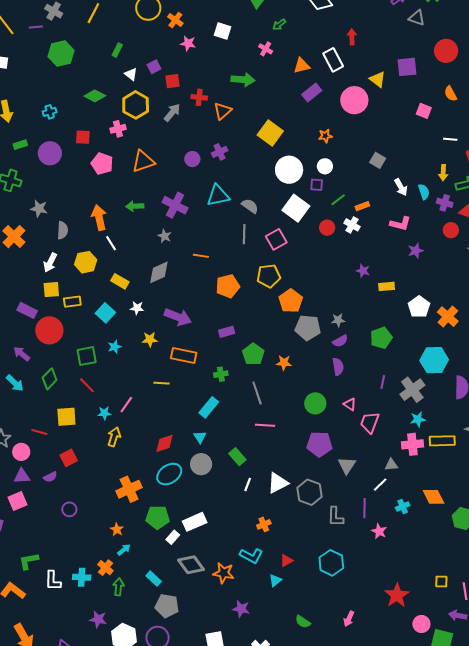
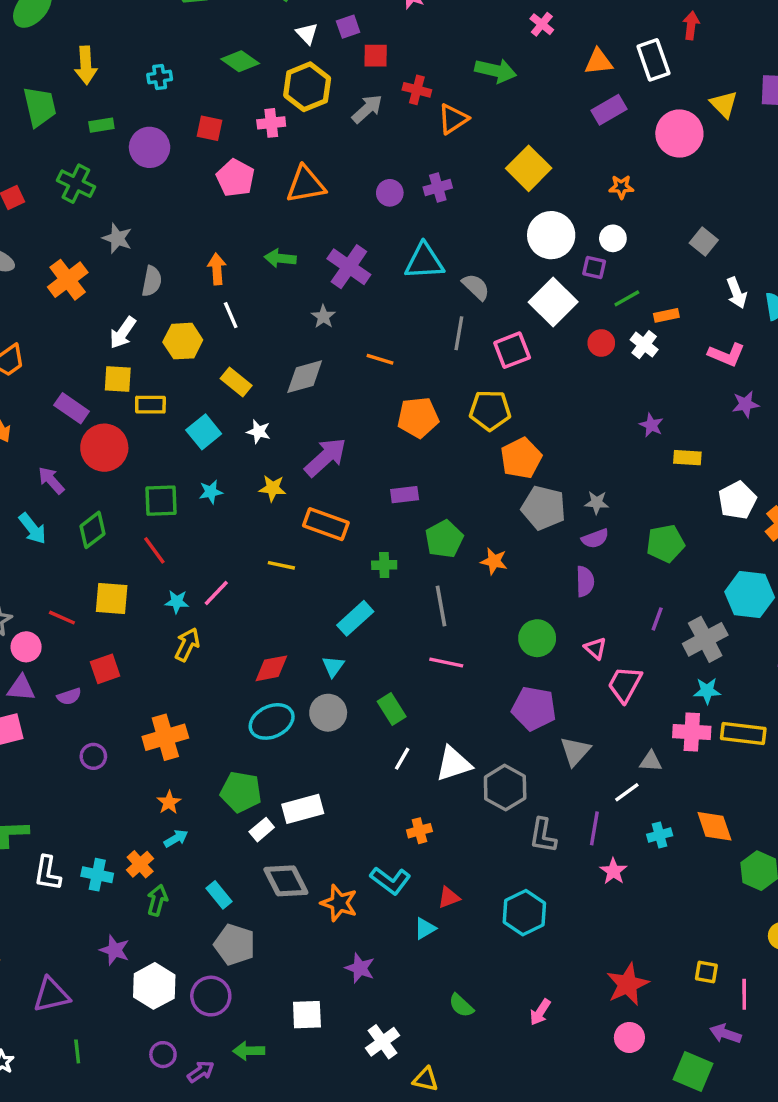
orange arrow: (99, 218) -> (217, 269), size x0.7
purple arrow: (178, 317) -> (326, 457), turned -72
orange cross: (129, 489) -> (165, 737), moved
pink circle: (421, 624) -> (629, 1037), moved

